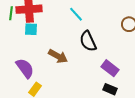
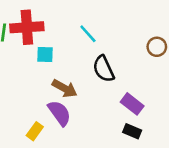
cyan square: (31, 29) -> (45, 55), moved
purple semicircle: (25, 68) -> (59, 113), moved

